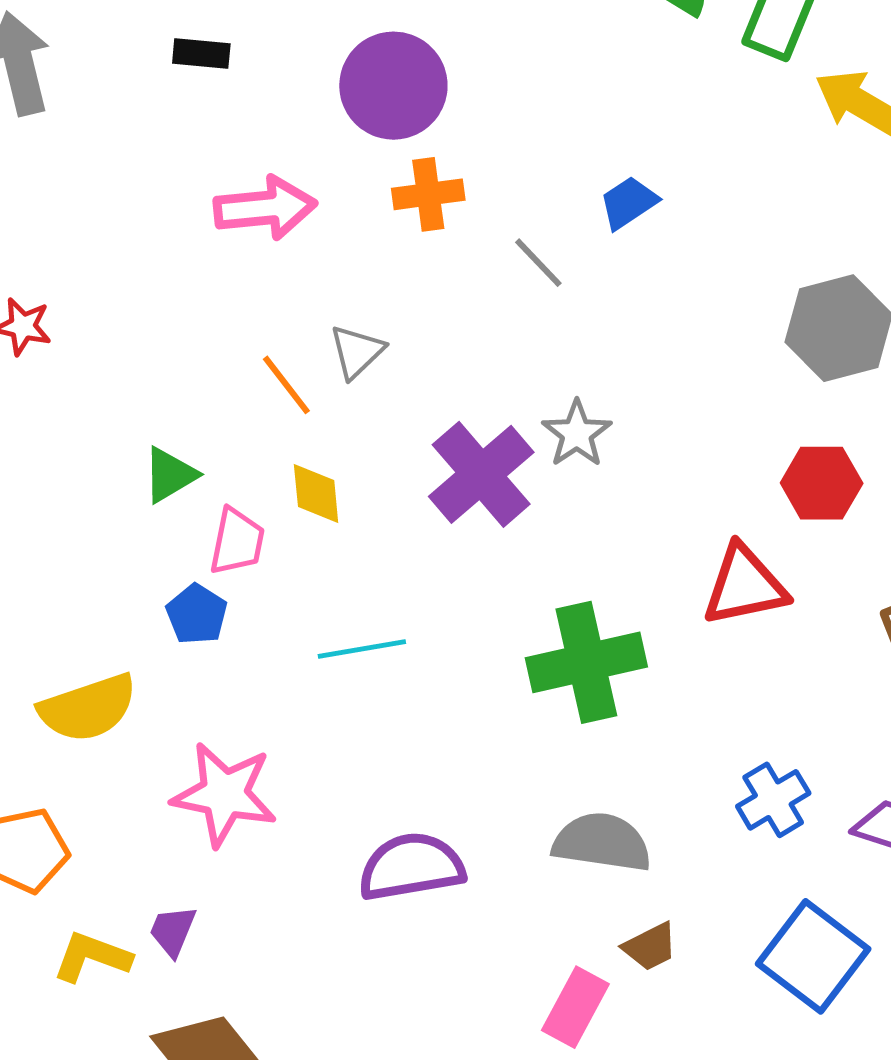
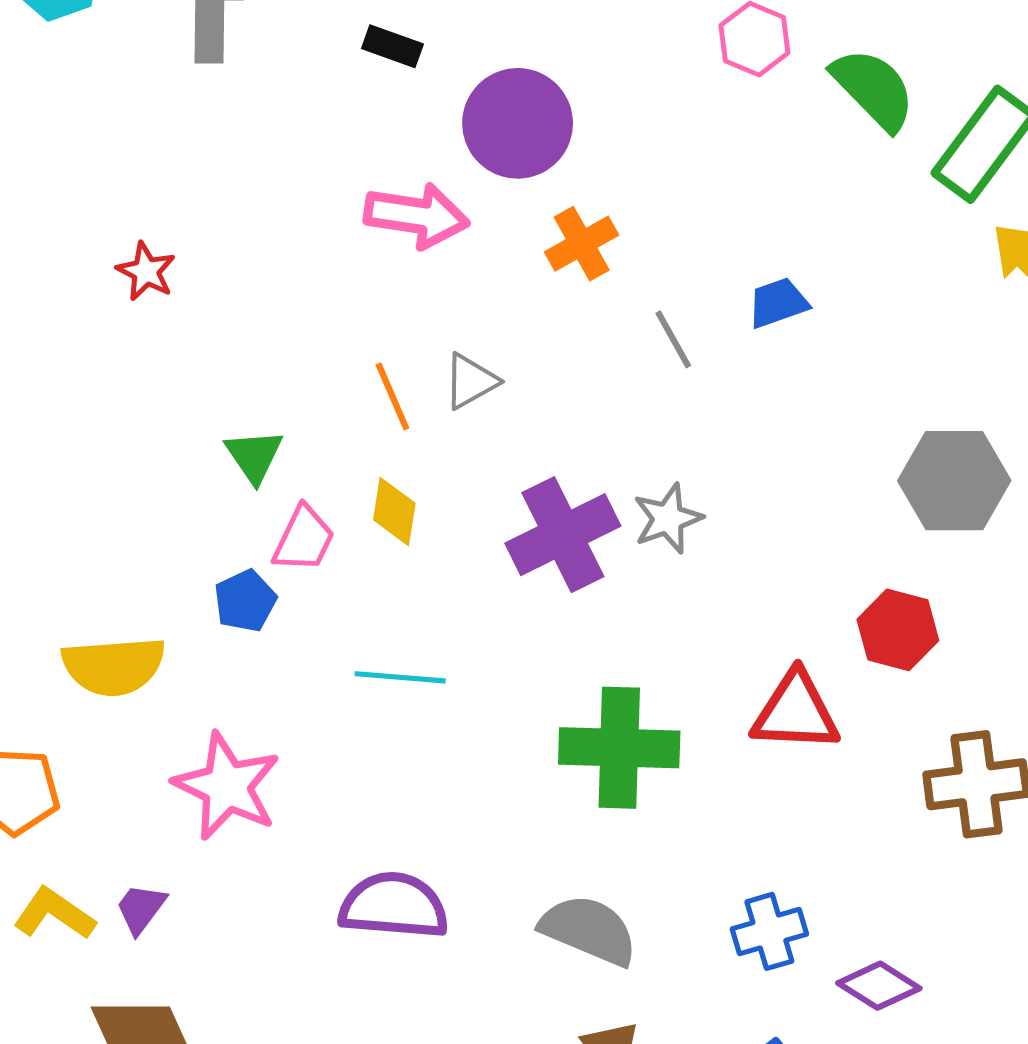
purple circle: (393, 86) -> (518, 123), moved
orange cross: (428, 194) -> (582, 244), turned -36
green triangle: (170, 475) -> (254, 456), turned -48

